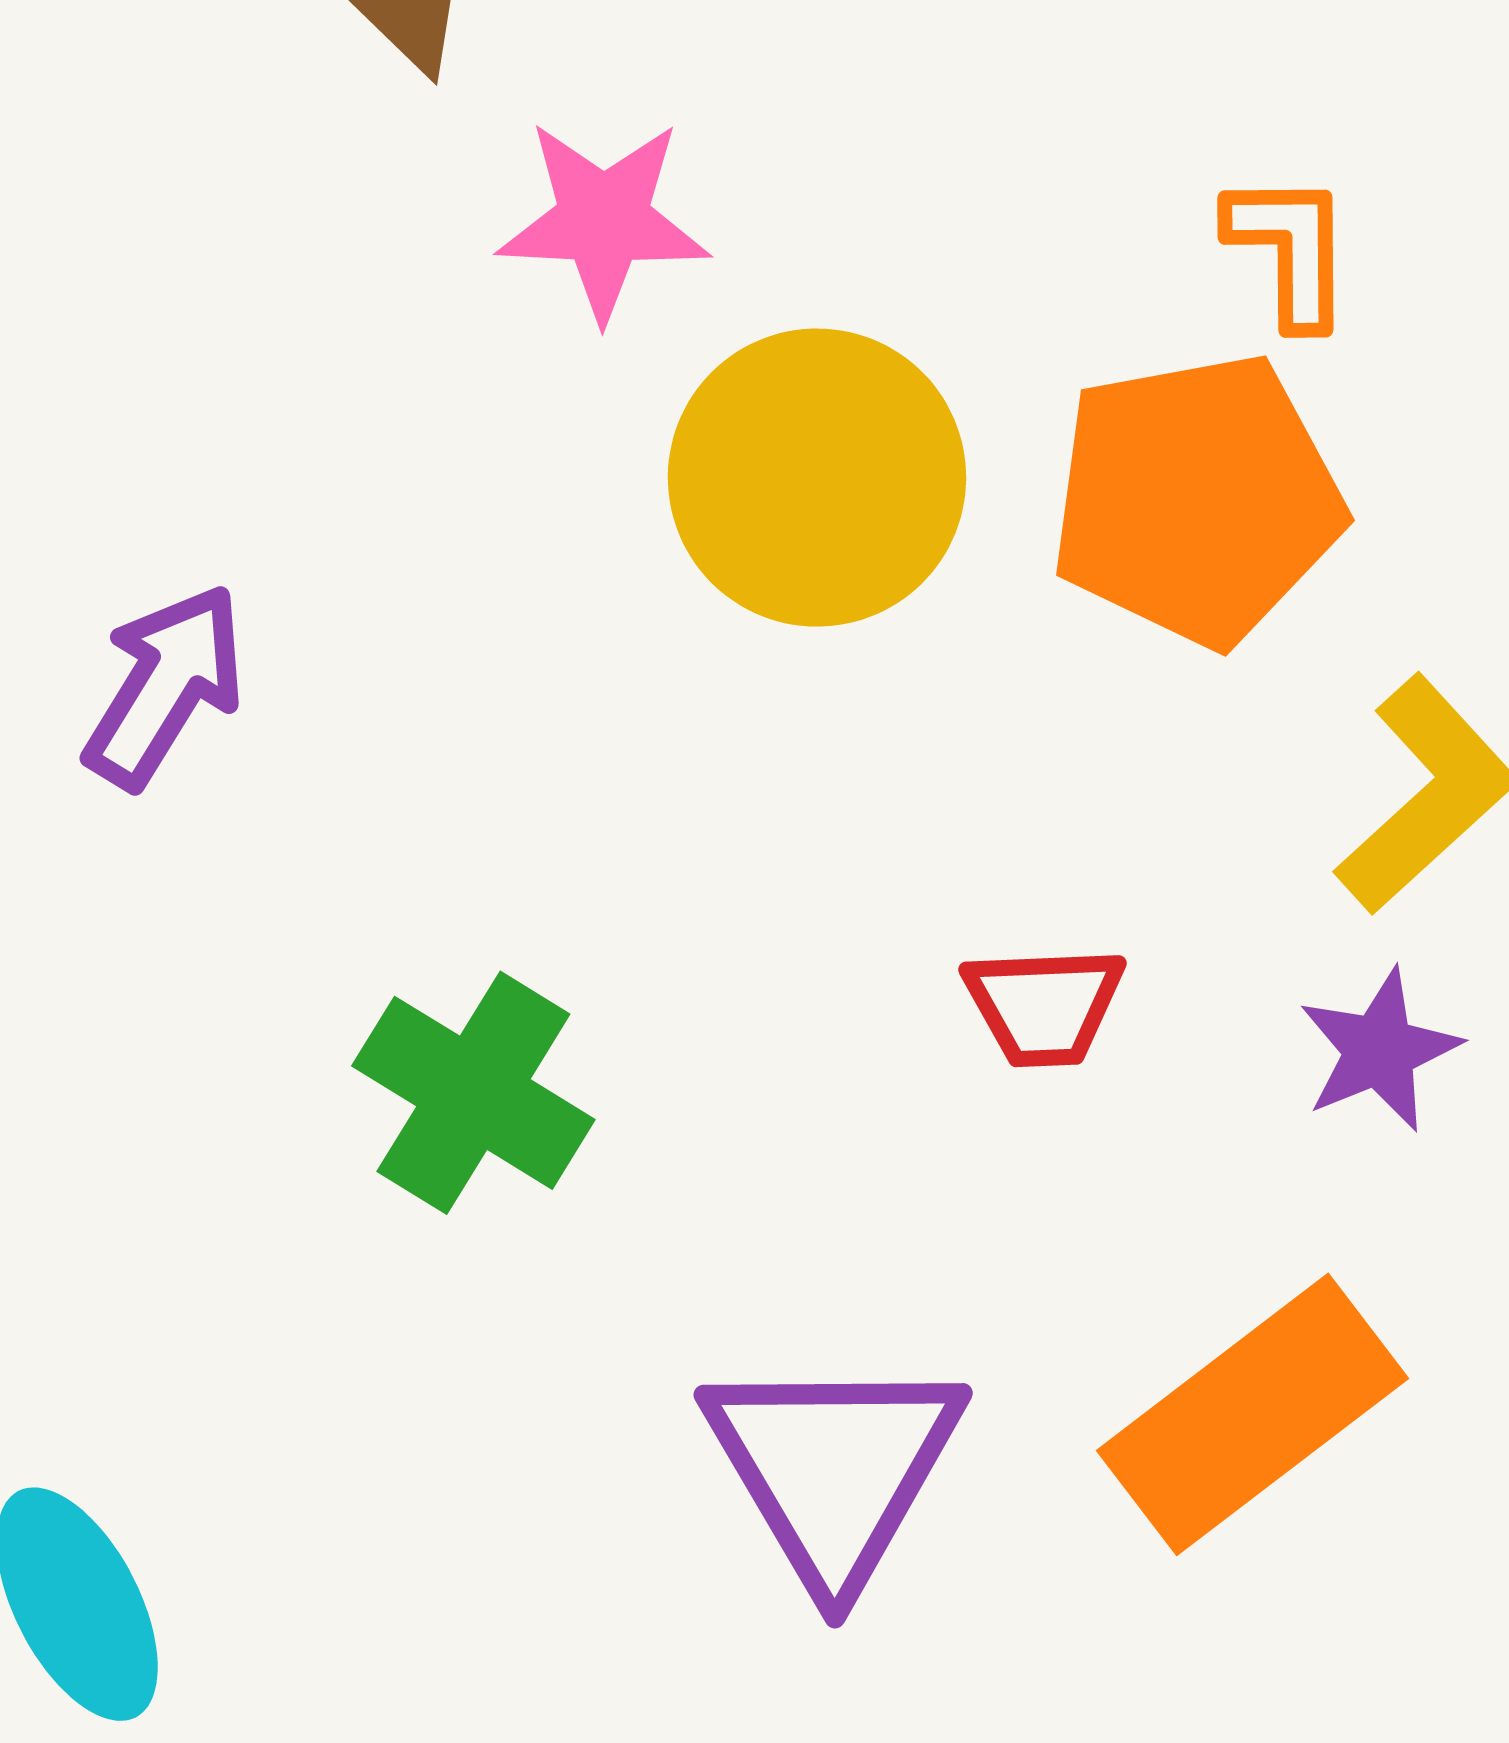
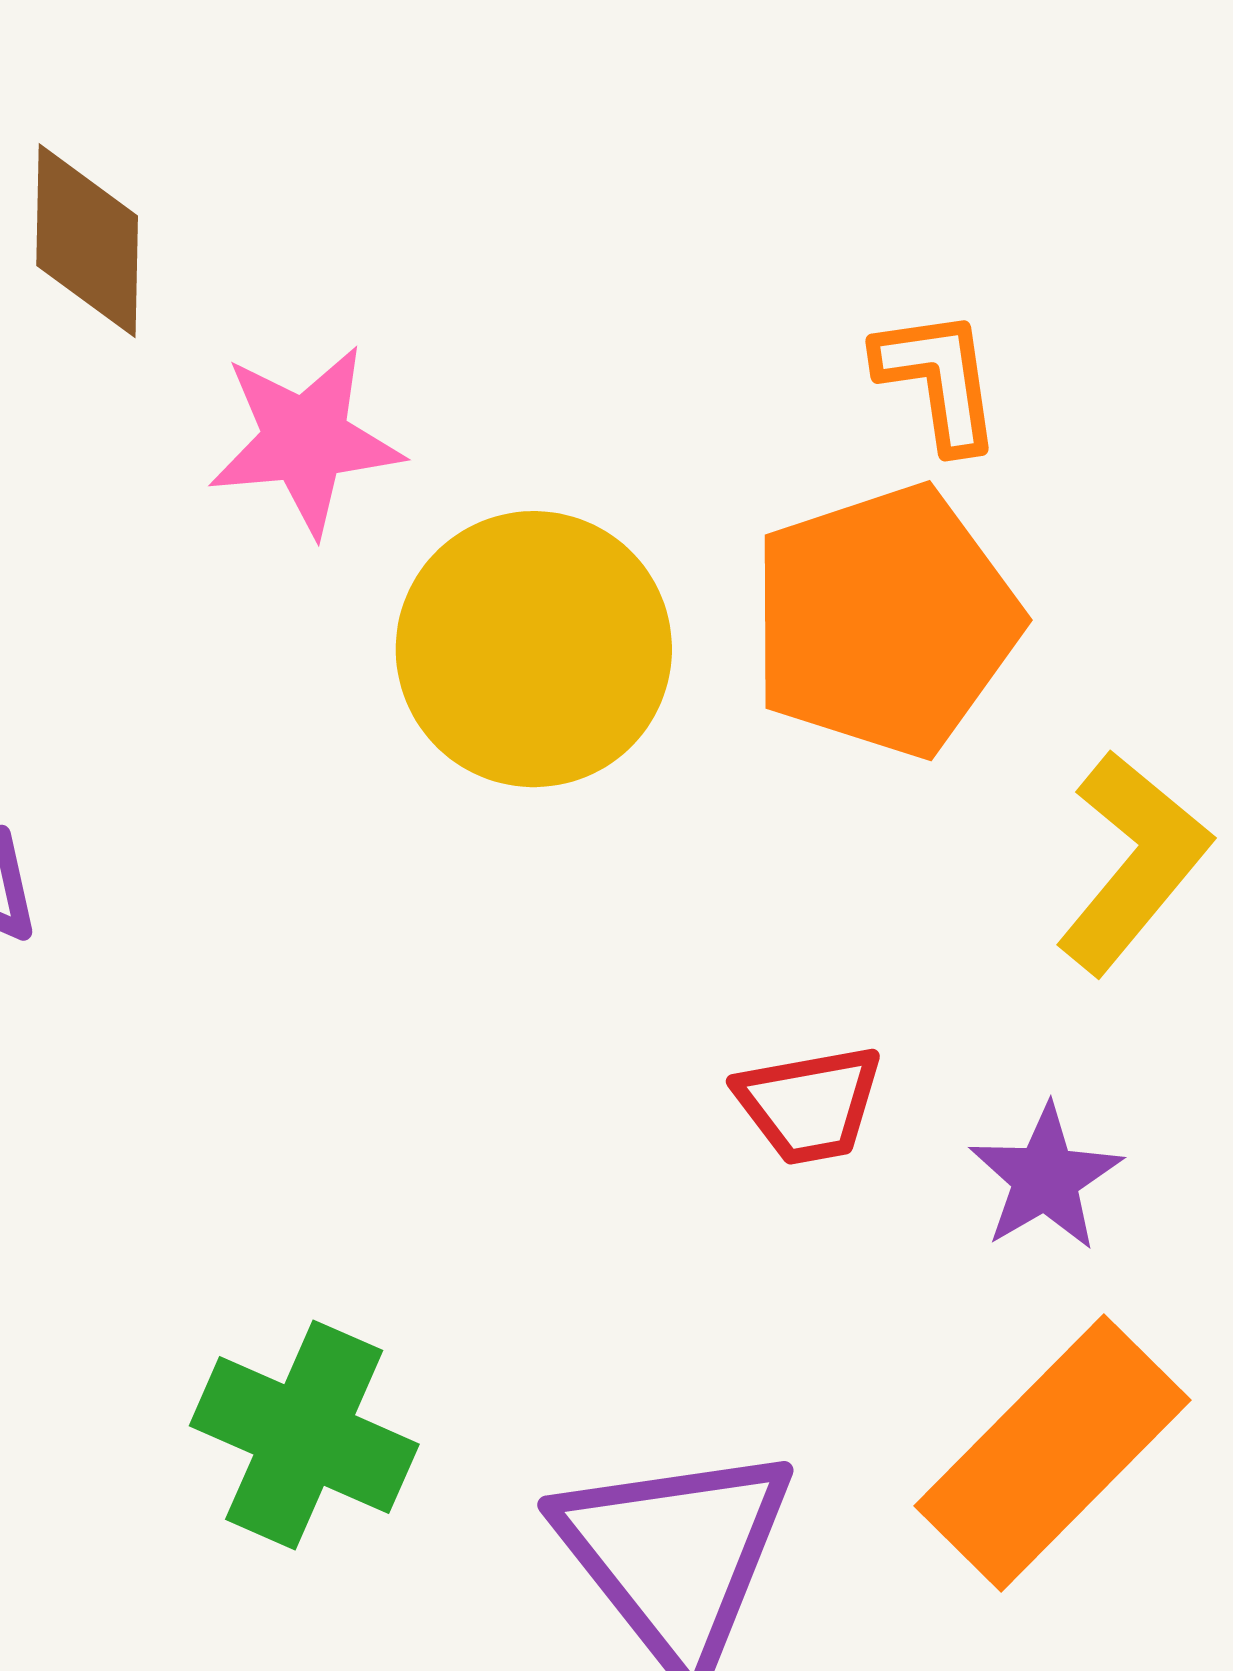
purple star: (1379, 1050) -> (1045, 1178), moved
green cross: (473, 1093) -> (304, 1435), moved

